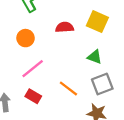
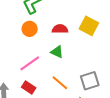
orange circle: (26, 38) -> (30, 29), moved
green triangle: (95, 57) -> (57, 52), moved

